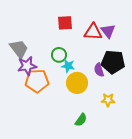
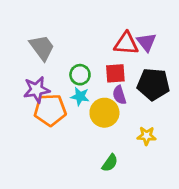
red square: (65, 23) -> (115, 73), moved
gray trapezoid: (19, 49) -> (42, 48), moved
cyan star: (68, 66) -> (80, 96), moved
purple semicircle: (99, 70) -> (119, 95), moved

